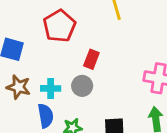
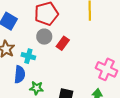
gray circle: (82, 86) -> (44, 37), moved

